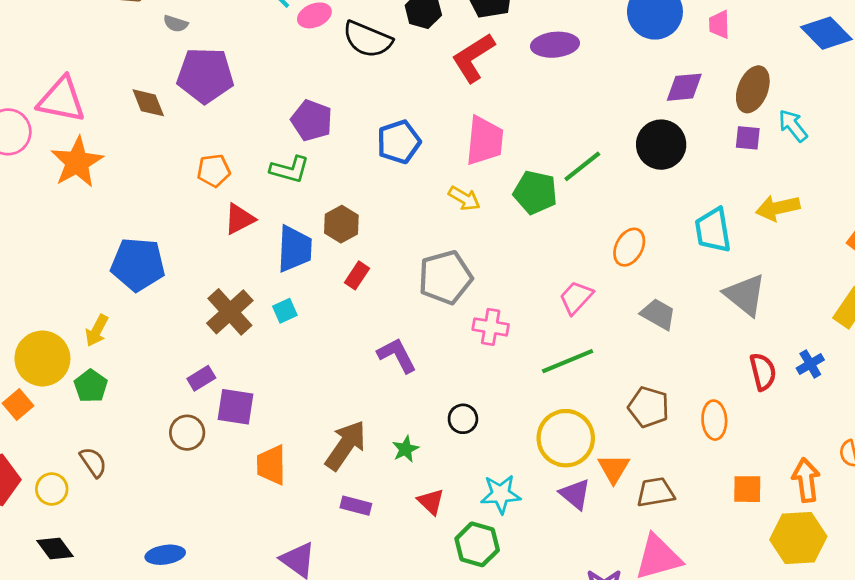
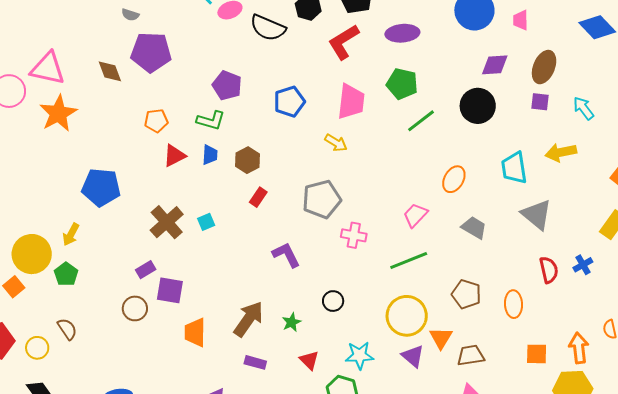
cyan arrow: (793, 126) -> (584, 108), moved
green pentagon: (535, 192) -> (402, 84), moved
blue trapezoid: (295, 249) -> (210, 155), moved, size x0.6

